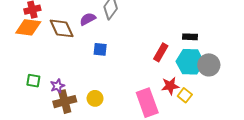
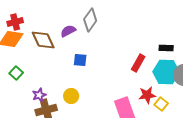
green square: (33, 81) -> (16, 73), moved, turned 32
yellow circle: (95, 98) -> (71, 96), moved

